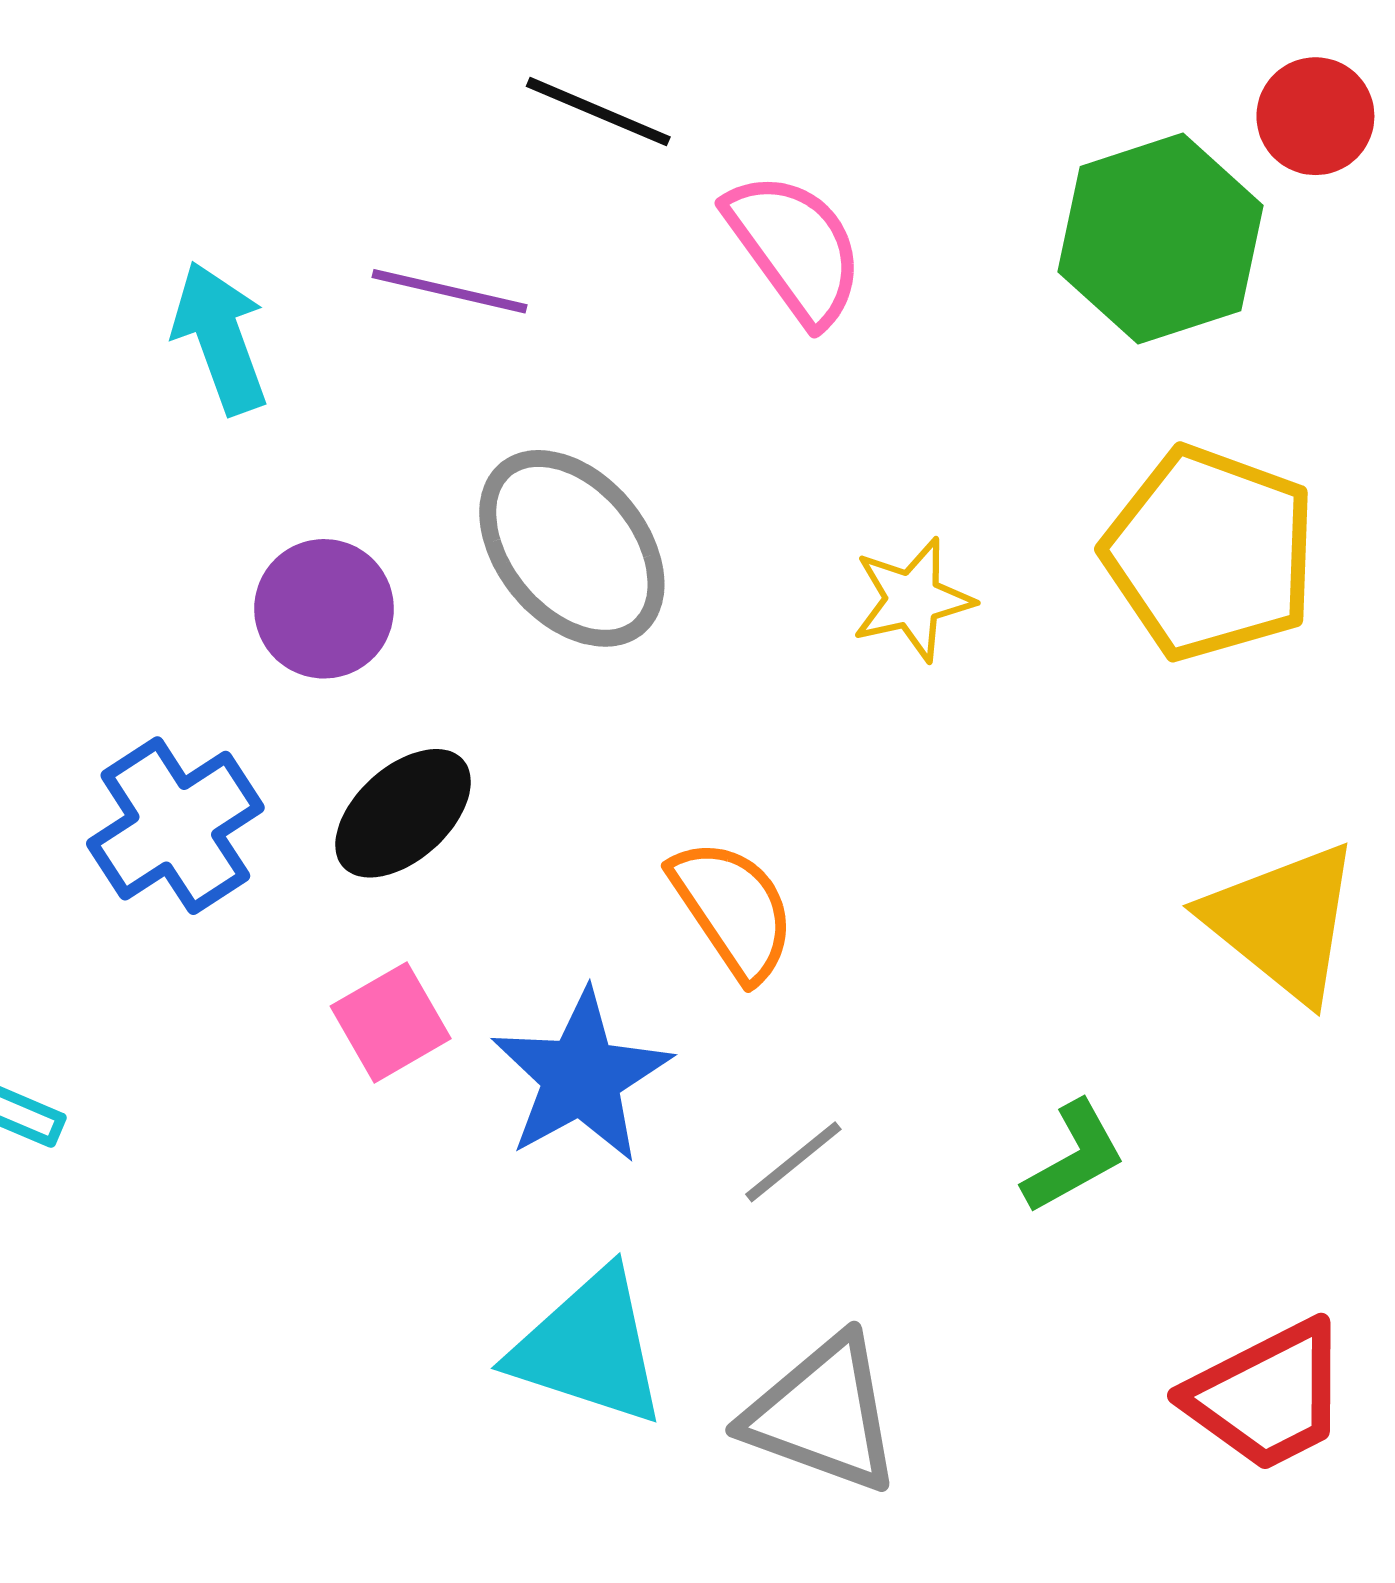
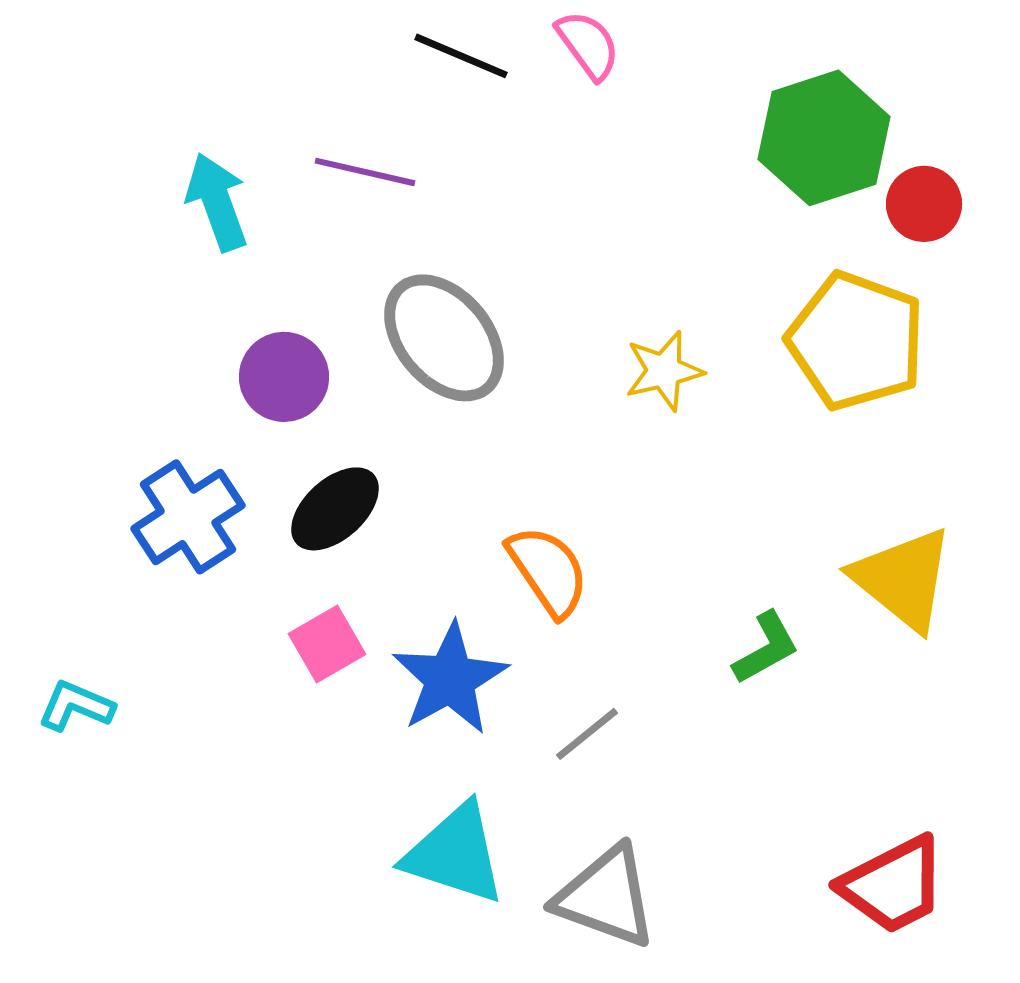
red circle: (1315, 116) -> (924, 204), moved
pink semicircle: (795, 248) -> (588, 45), moved, size x0.7
green L-shape: (1074, 1157) -> (766, 648), moved

